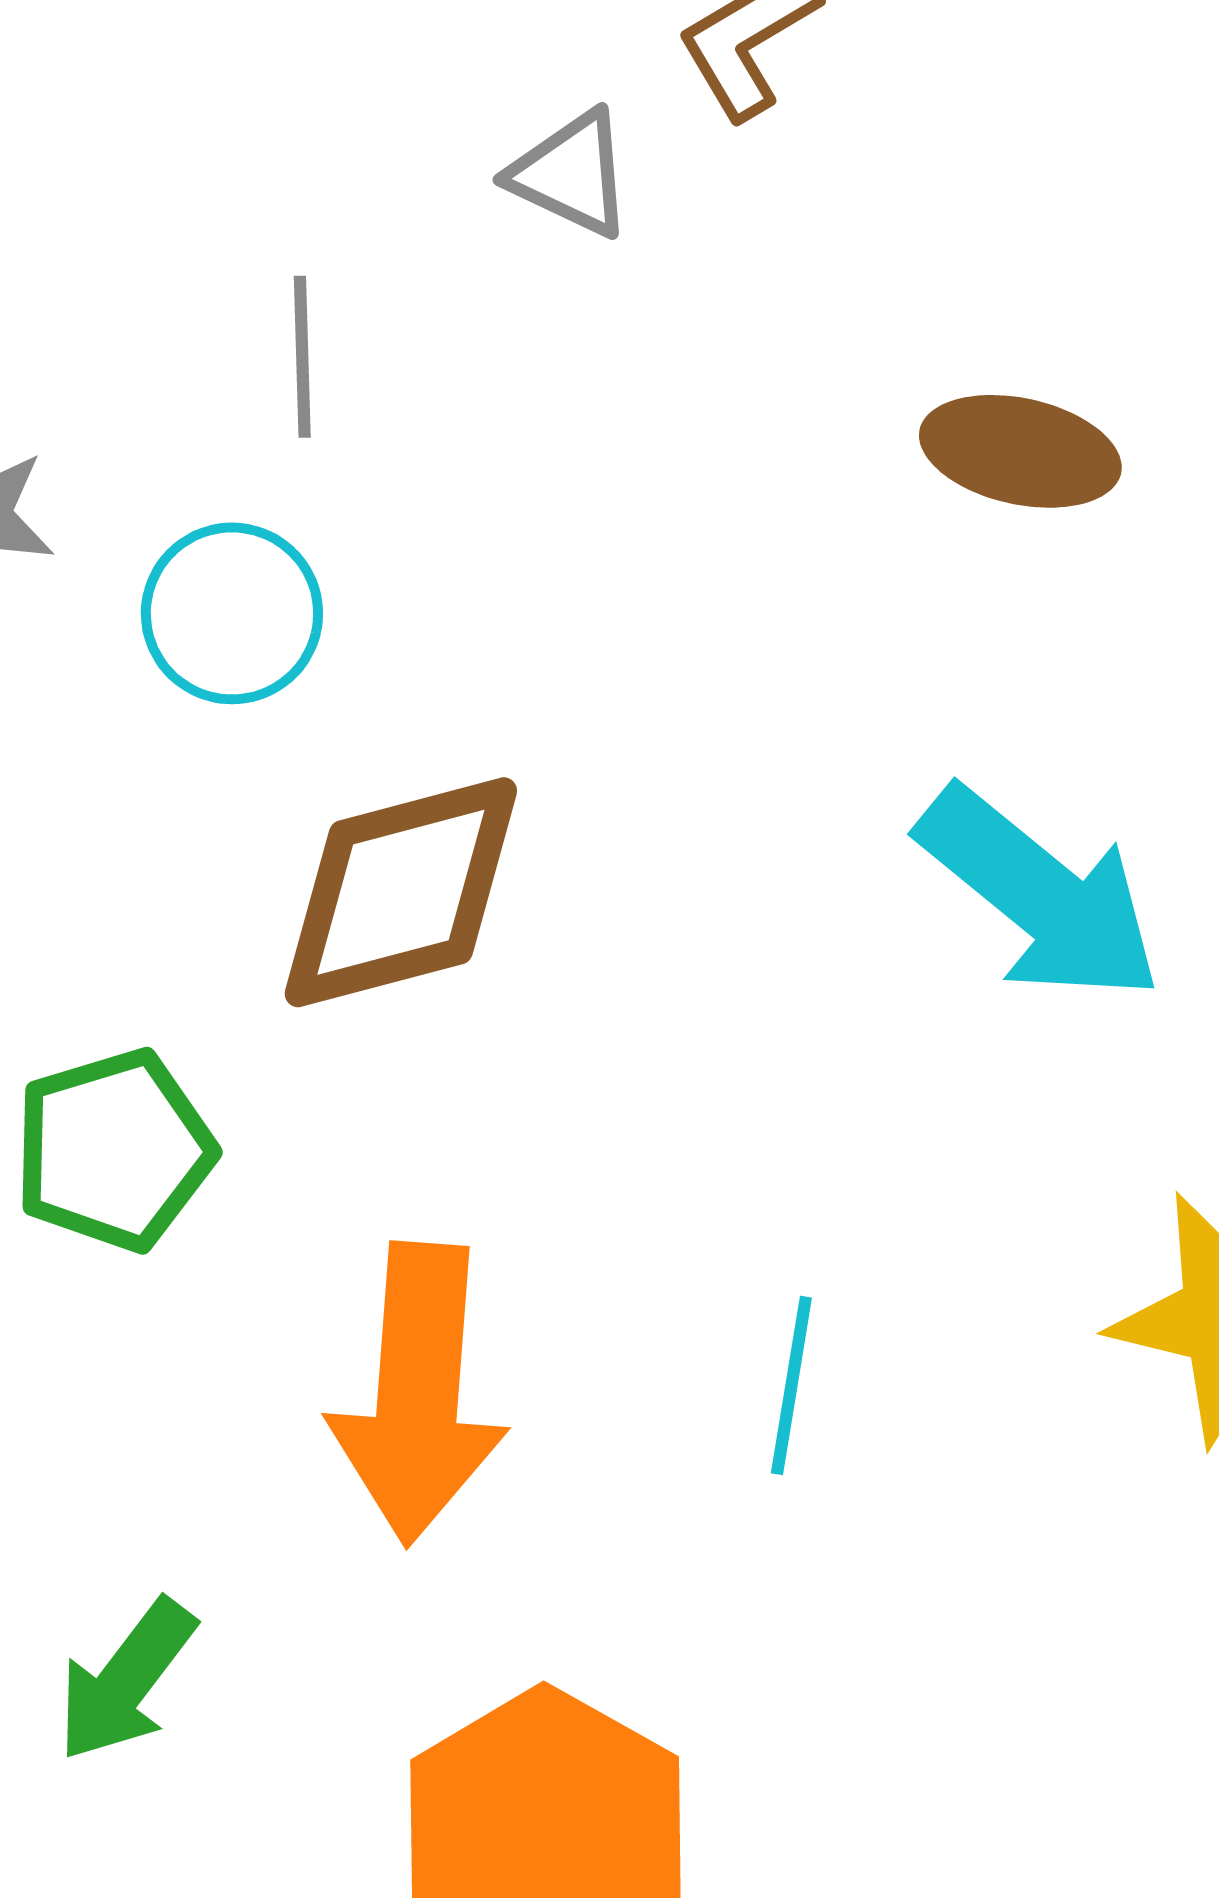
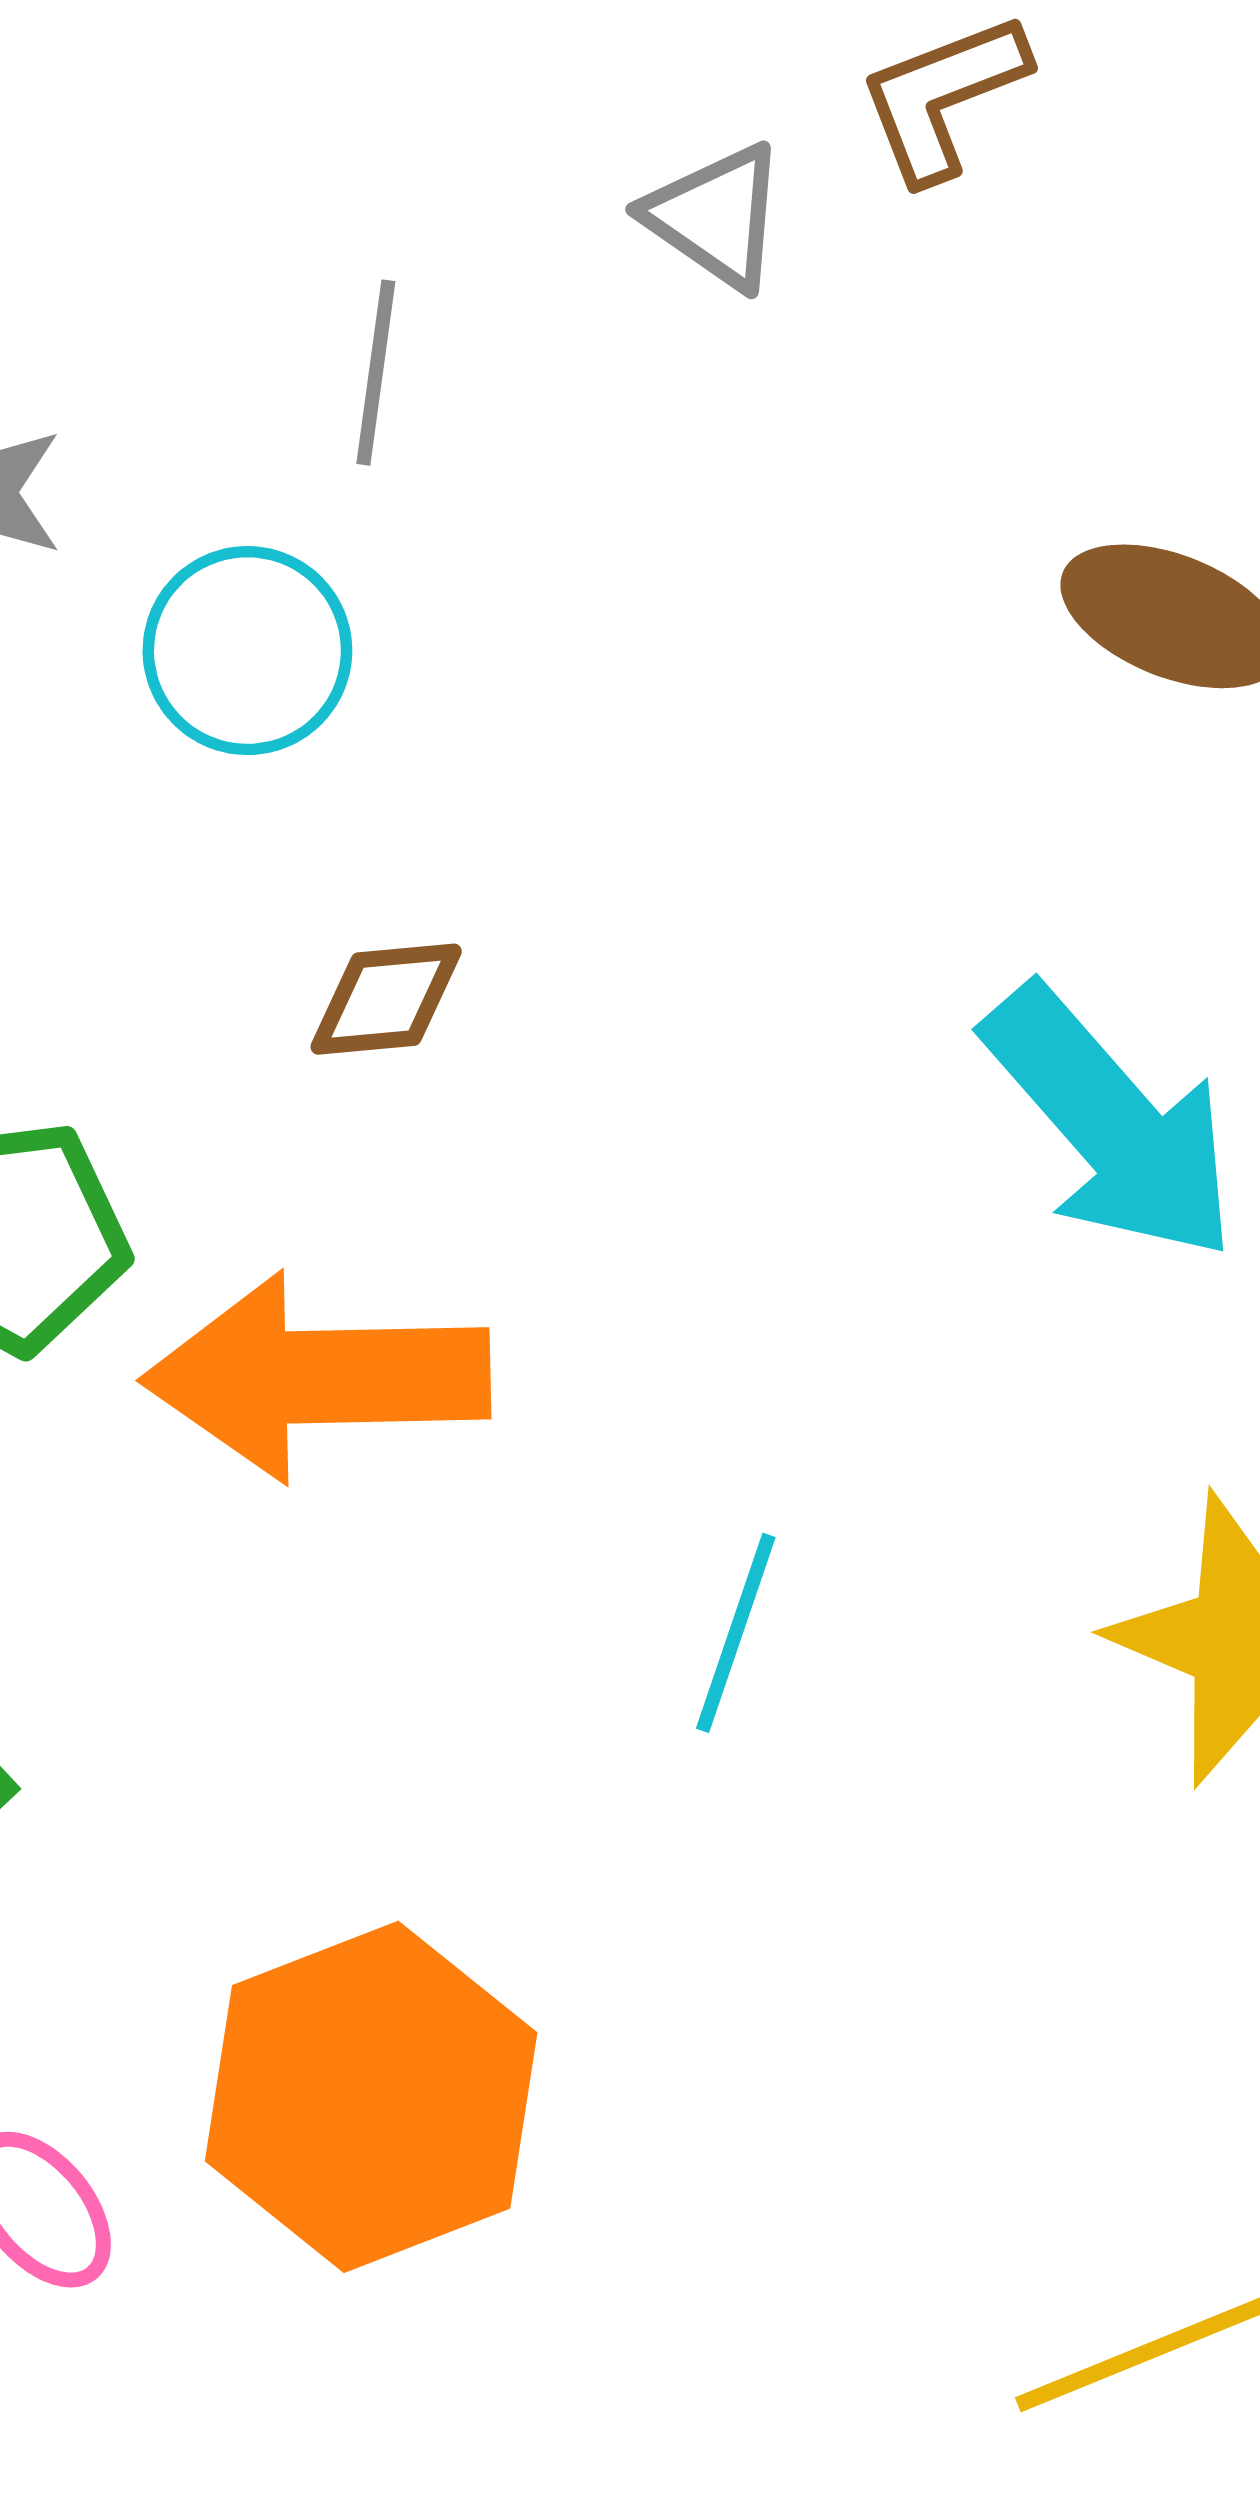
brown diamond: (401, 892) -> (386, 999), size x0.5
orange arrow: (418, 1394) -> (317, 1377), moved, turned 75

